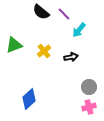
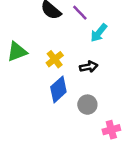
gray circle: (89, 87) -> (87, 105), moved
blue diamond: (29, 99) -> (58, 89), moved

